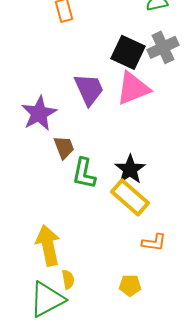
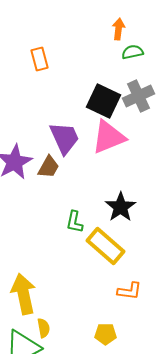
brown trapezoid: (64, 147) -> (48, 167), moved, turned 50
black star: (130, 169) -> (120, 207), moved
green L-shape: (84, 173) -> (74, 222), moved, size x0.7

